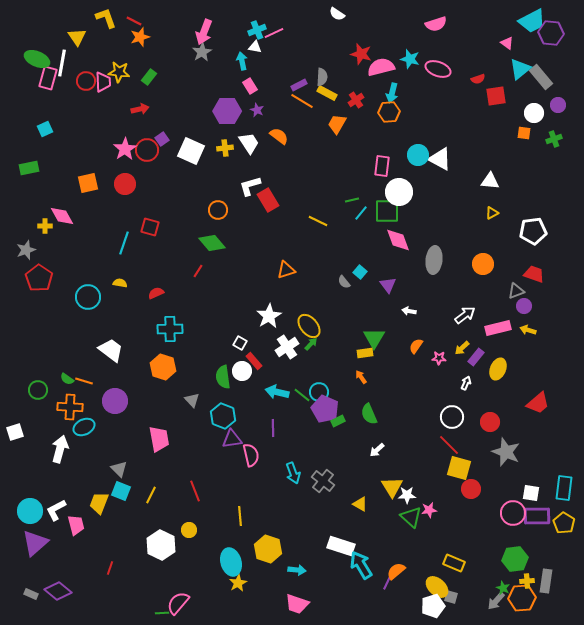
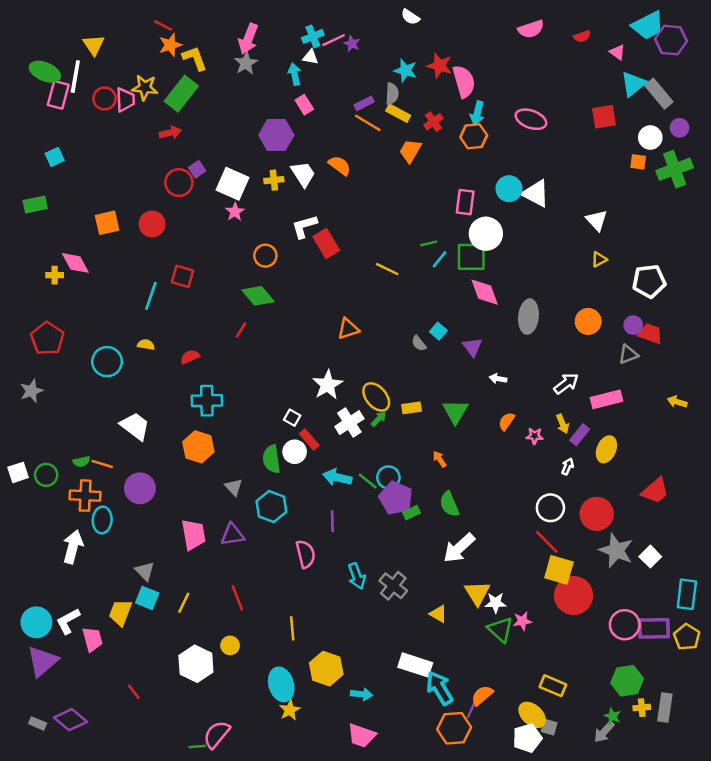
yellow L-shape: (106, 18) -> (195, 58), moved
cyan star: (410, 59) -> (405, 70), moved
pink semicircle: (381, 67) -> (464, 81), turned 88
pink ellipse: (438, 69) -> (531, 119), moved
green rectangle: (149, 77) -> (181, 94), size x1.8
red semicircle: (478, 79) -> (582, 36), moved
purple star: (257, 110) -> (352, 44), moved
green cross: (554, 139) -> (675, 169), size x1.8
pink star: (125, 149) -> (235, 212), moved, size x0.7
white triangle: (490, 181) -> (597, 220), turned 42
gray star: (26, 250) -> (31, 391), moved
purple circle: (524, 306) -> (633, 325), moved
yellow arrow: (528, 330) -> (677, 402), moved
yellow arrow: (462, 348) -> (563, 424), turned -70
yellow rectangle: (365, 353) -> (412, 408), moved
green semicircle: (67, 379) -> (81, 462), turned -48
red circle: (490, 422) -> (597, 514), size x1.4
cyan ellipse: (84, 427) -> (102, 520), turned -60
white square: (15, 432) -> (18, 472), moved
purple triangle: (232, 439) -> (232, 535), moved
white arrow: (377, 450) -> (459, 548), size x1.8
red circle: (471, 489) -> (574, 595), size x1.6
white square: (531, 493) -> (650, 557), moved, turned 36
red line: (110, 568) -> (134, 692), turned -56
orange hexagon: (522, 598) -> (454, 728), moved

